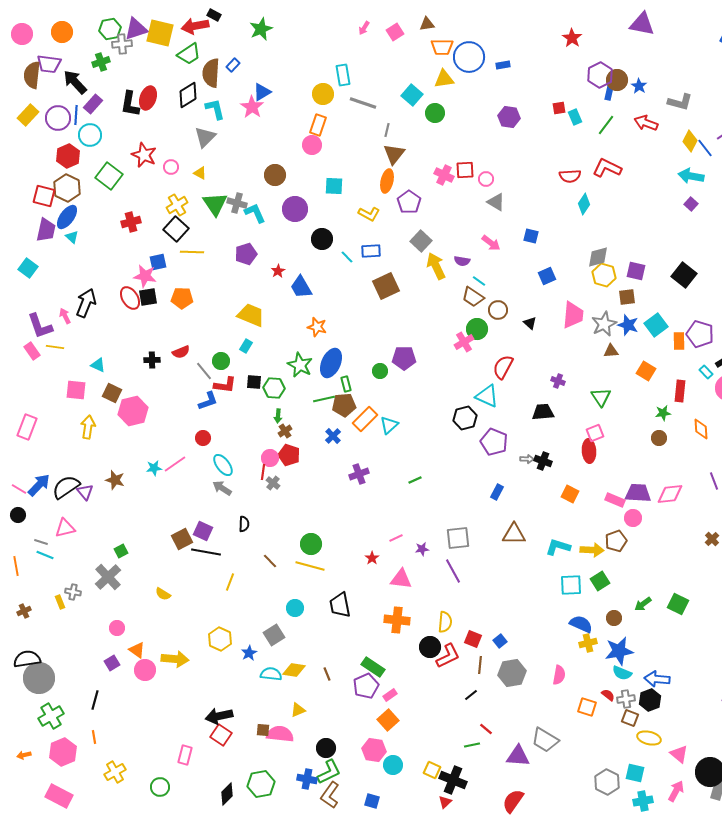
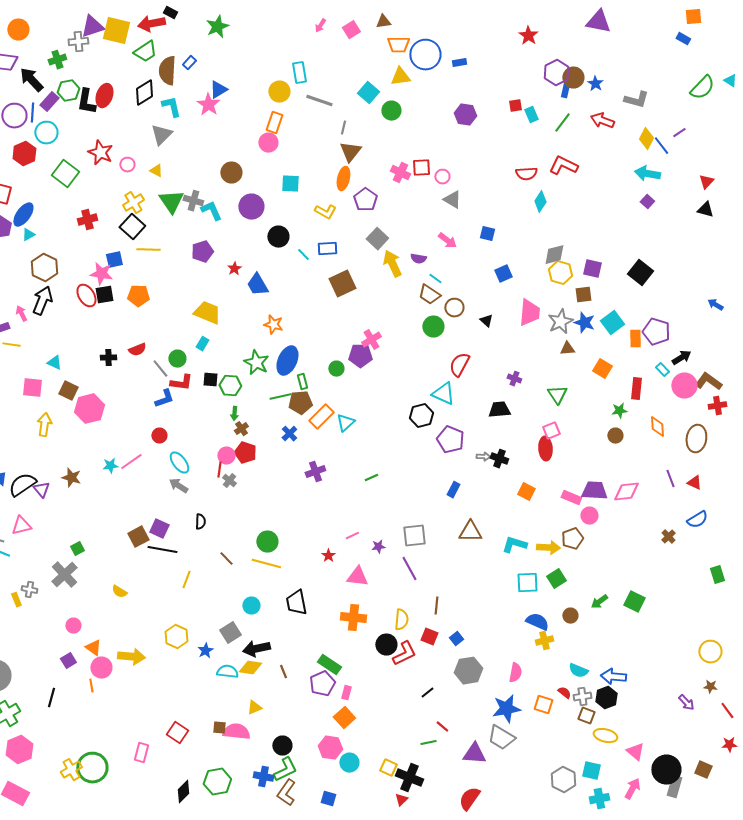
green hexagon: (110, 29) -> (68, 91), moved
brown hexagon: (67, 188) -> (44, 268), moved
cyan triangle: (72, 237) -> (28, 235), turned 48
pink cross: (464, 342) -> (371, 340), moved
blue star: (619, 651) -> (506, 709), moved
brown line: (480, 665) -> (436, 606), moved
pink rectangle: (390, 695) -> (346, 693), turned -40
black arrow: (219, 716) -> (256, 649), moved
orange line: (94, 737) -> (91, 686), moved
green circle: (160, 787) -> (92, 768), moved, size x1.6

